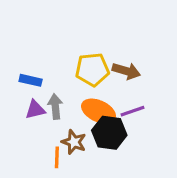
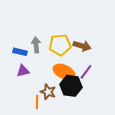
gray arrow: (55, 107) -> (36, 45), moved
purple line: (133, 111) -> (86, 72), turned -35

